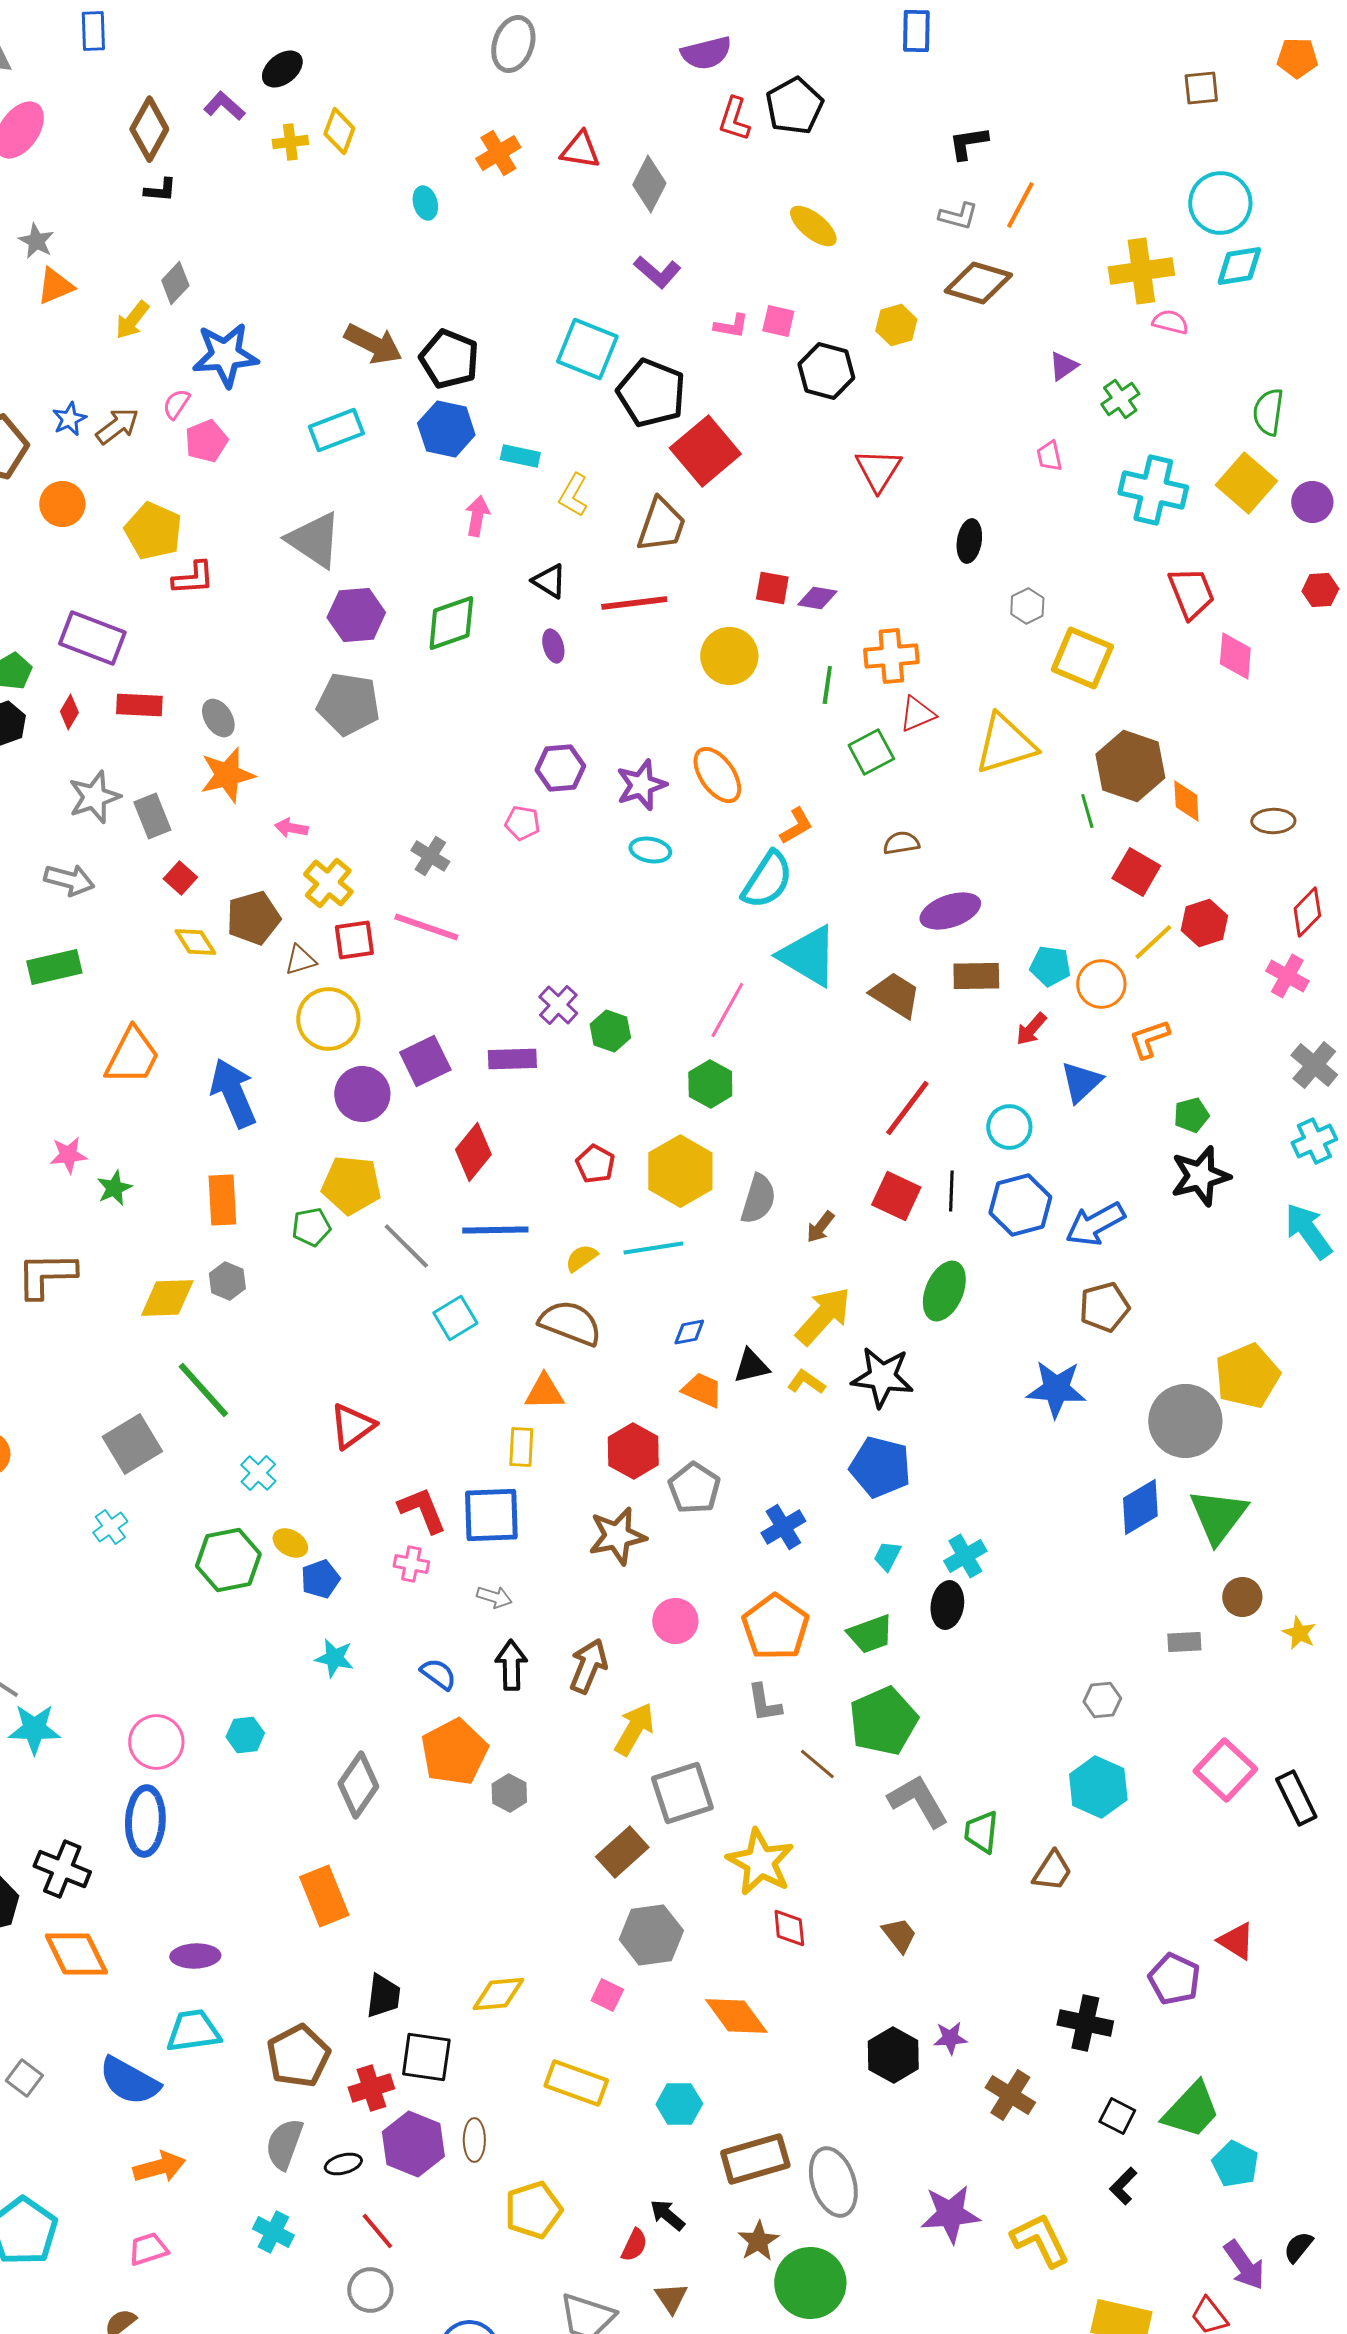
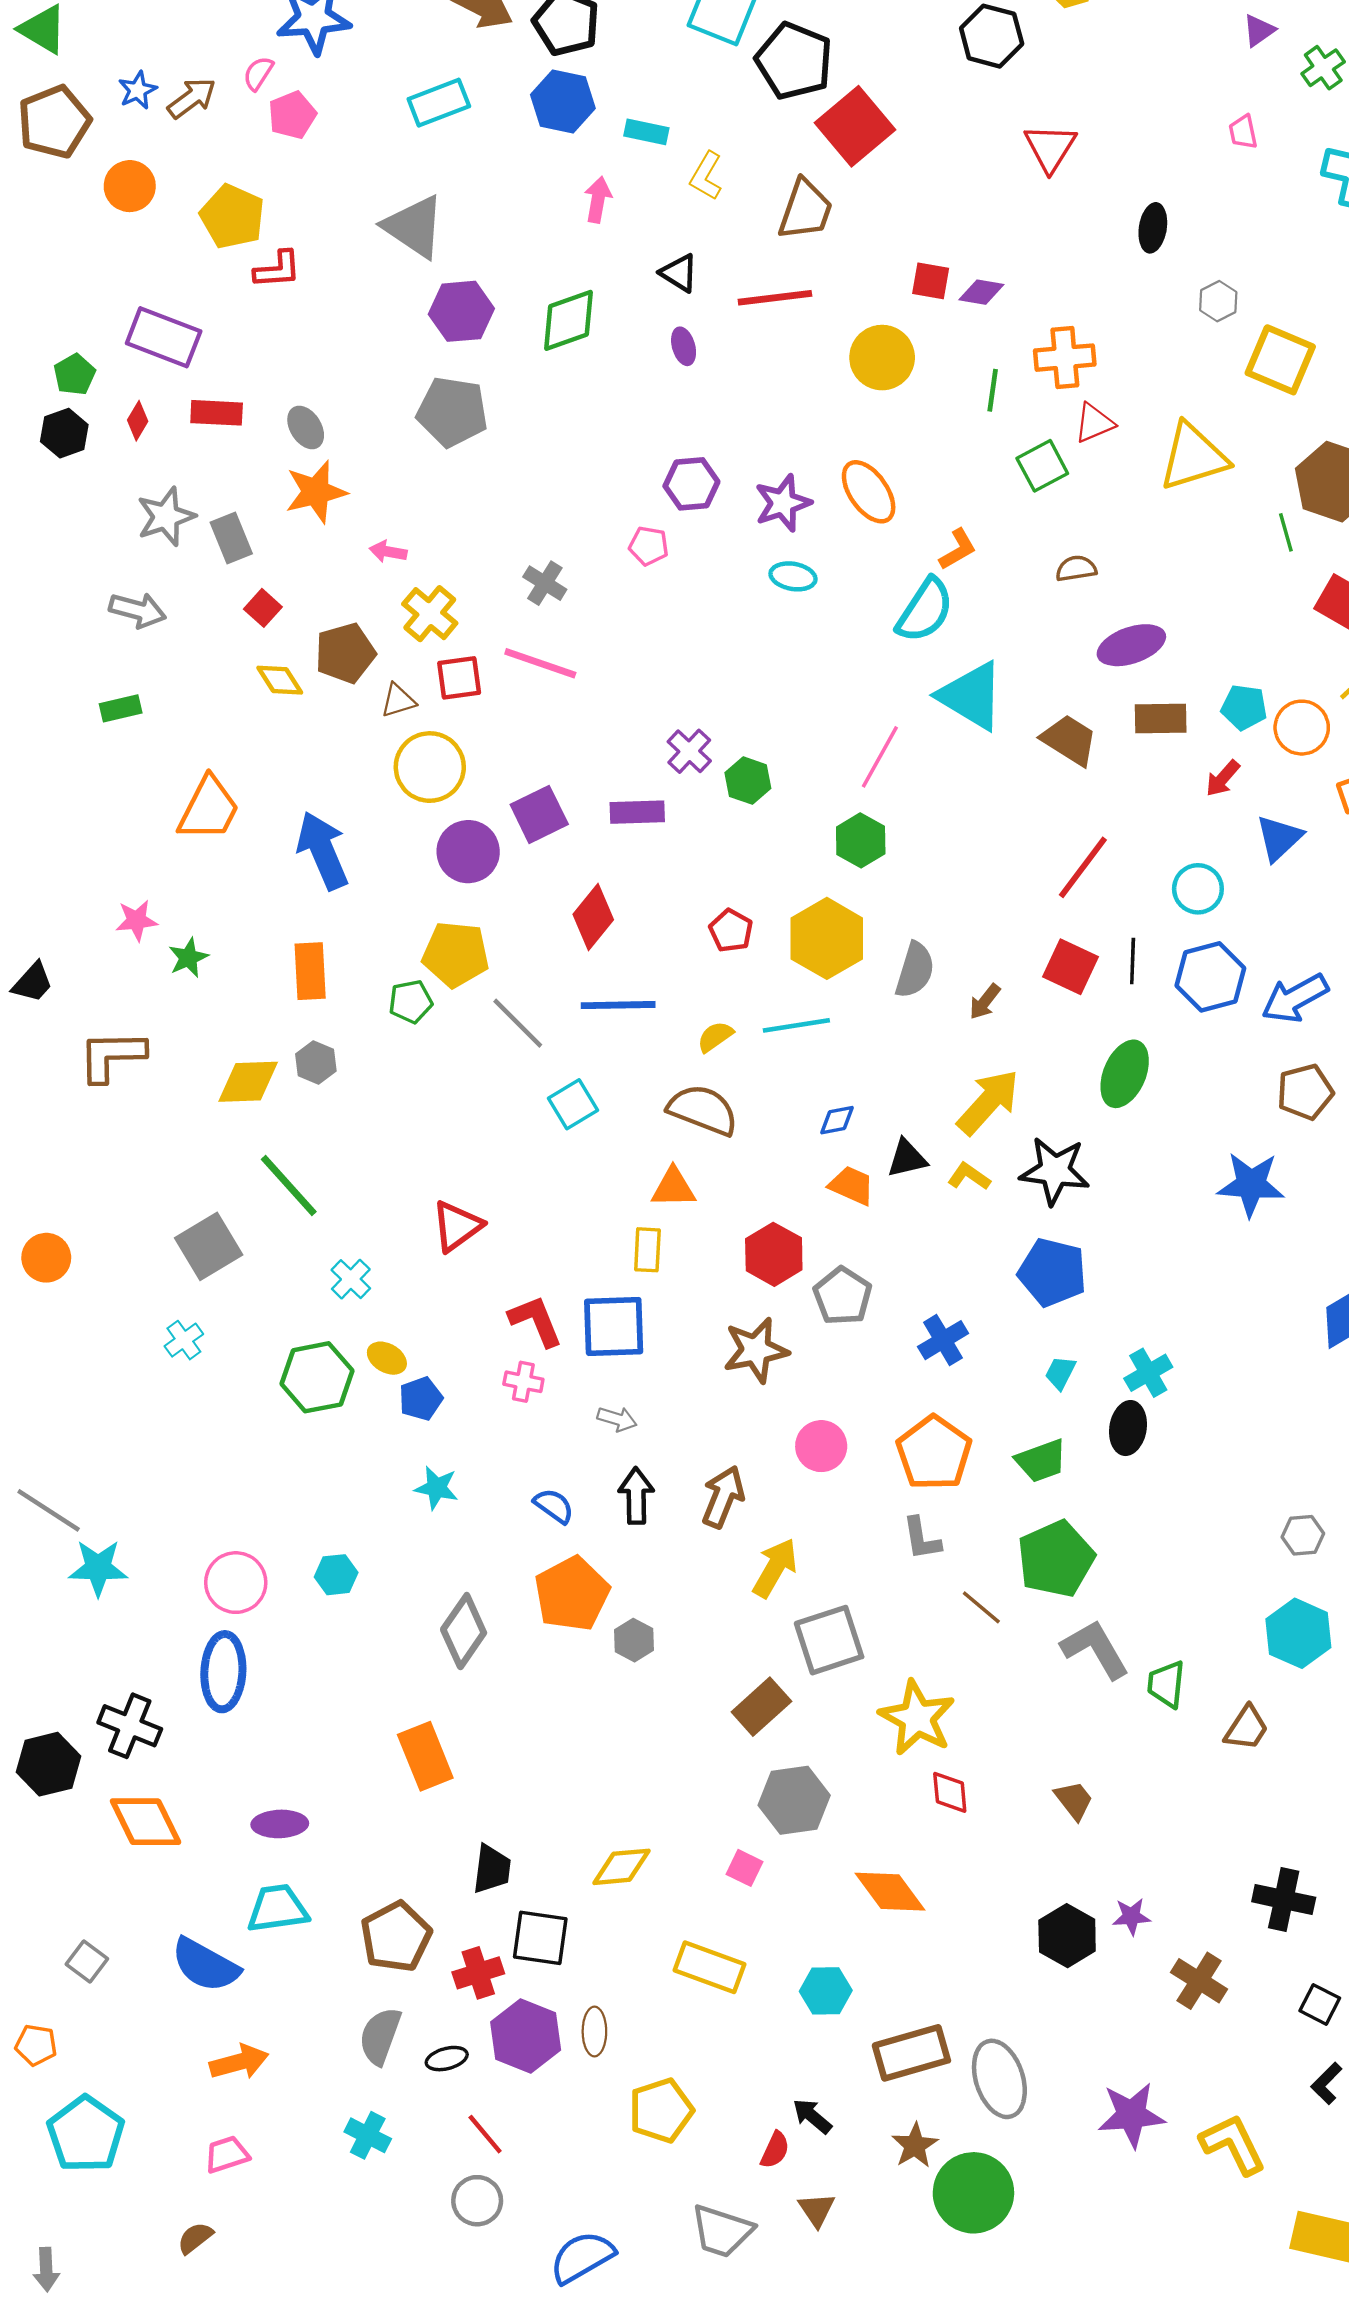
green rectangle: (54, 967) -> (121, 708), size x0.7

